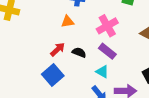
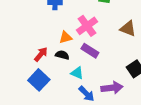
orange triangle: (68, 22) -> (66, 37), moved
cyan triangle: (102, 72) -> (77, 73), moved

